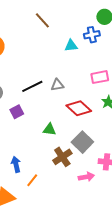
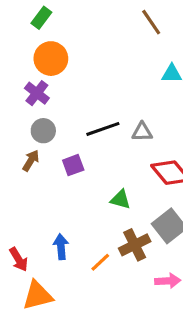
brown line: (42, 20) -> (151, 22), moved
orange line: (32, 180) -> (100, 262), moved

